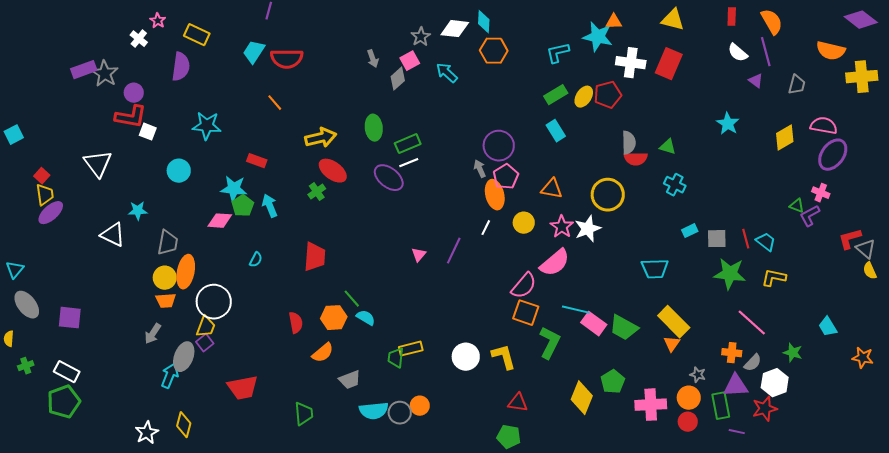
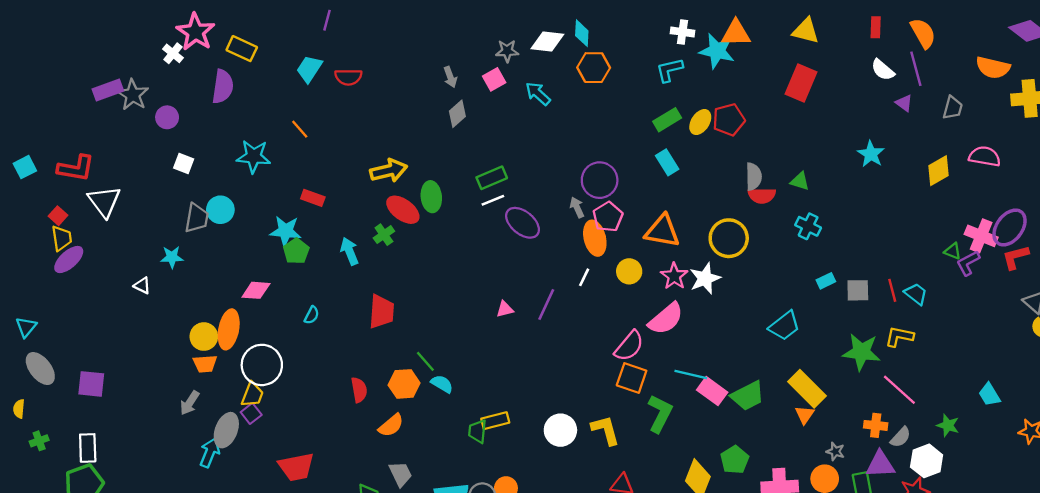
pink star: (158, 21) -> (196, 32), size x2.0
orange triangle: (614, 22) -> (736, 33), size x1.5
gray star: (421, 37) -> (507, 51), turned 30
red semicircle: (287, 59) -> (348, 77), size x0.7
white cross: (631, 63) -> (682, 32), moved, size x0.7
gray diamond: (398, 79) -> (457, 114), moved
orange line: (275, 103) -> (300, 129), moved
red L-shape: (131, 117) -> (76, 168), moved
green ellipse: (374, 128) -> (431, 197), moved
purple ellipse: (833, 155) -> (1010, 228), moved
white triangle: (98, 164) -> (104, 201), moved
purple ellipse: (389, 178) -> (523, 223), moved
orange triangle: (552, 189) -> (662, 231), size x1.4
pink cross: (821, 193) -> (981, 236), size x1.5
cyan arrow: (270, 206) -> (350, 251), moved
pink diamond: (220, 221) -> (256, 290), moved
white triangle: (113, 235) -> (142, 286), size x0.6
red L-shape: (850, 239) -> (1015, 257), moved
gray trapezoid: (168, 243) -> (197, 218), moved
pink triangle: (419, 255) -> (505, 309), turned 35
cyan trapezoid: (655, 269) -> (784, 326), turned -36
green star: (730, 274) -> (861, 352), moved
yellow L-shape: (774, 278) -> (899, 337), moved
green trapezoid: (624, 328) -> (748, 396), turned -56
white rectangle: (67, 372) -> (88, 448), turned 60
gray trapezoid: (350, 380) -> (400, 474), moved, turned -95

